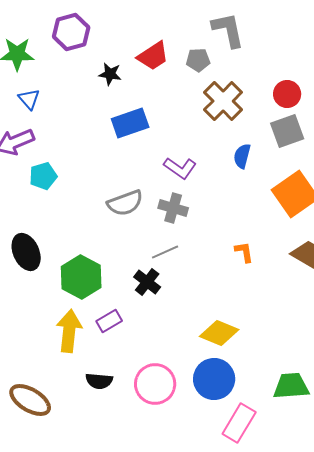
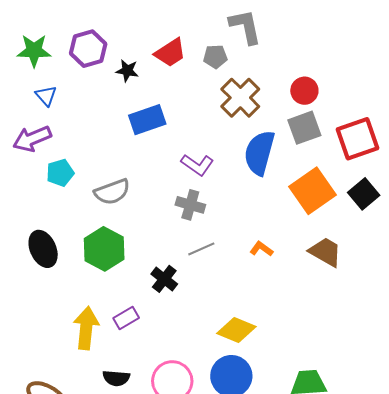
purple hexagon: (71, 32) -> (88, 49), moved
blue semicircle: (242, 156) -> (259, 153), size x1.8
gray semicircle: (125, 203) -> (112, 192), moved
gray line: (165, 252) -> (201, 249), moved
orange L-shape: (244, 252) -> (261, 249), turned -45
green hexagon: (81, 277) -> (104, 249), moved

